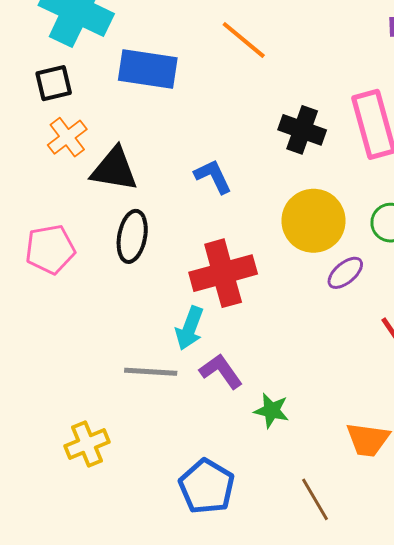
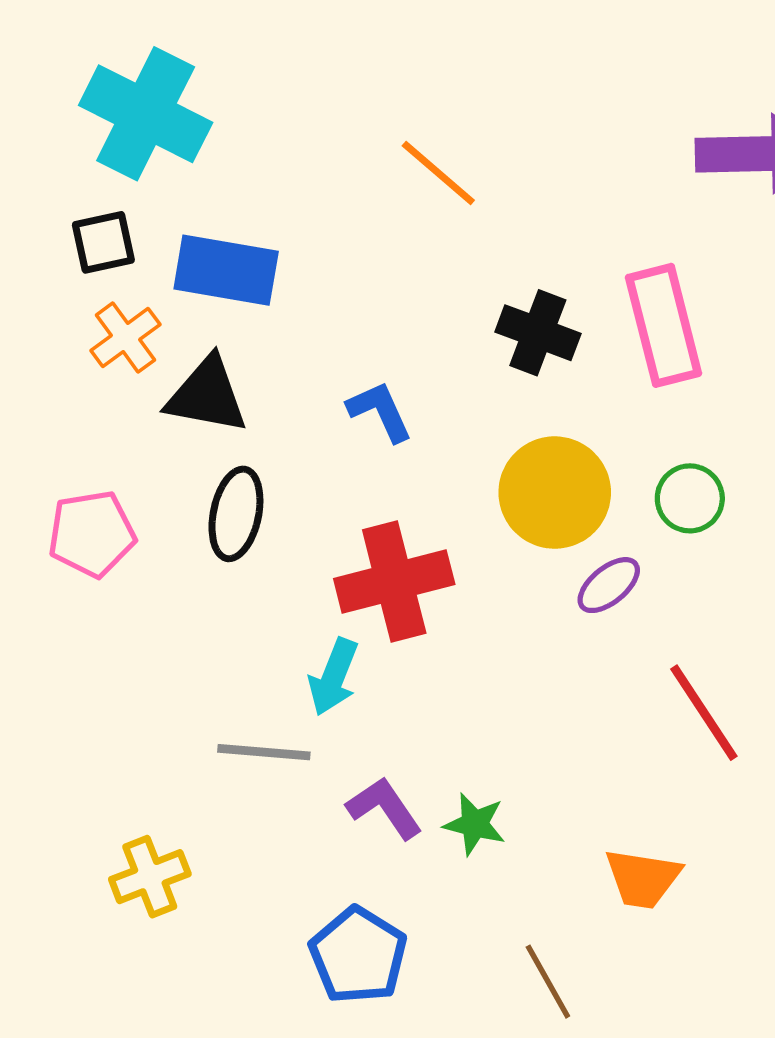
blue rectangle: (148, 69) -> (226, 270), moved
purple L-shape: (221, 371) -> (384, 808), moved

